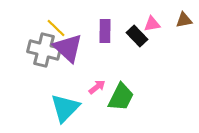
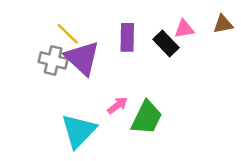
gray cross: (44, 50) -> (53, 60), size x0.7

